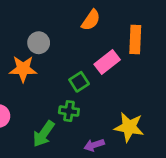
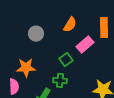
orange semicircle: (91, 20) -> (70, 25), moved
orange star: (23, 69) -> (26, 68), moved

